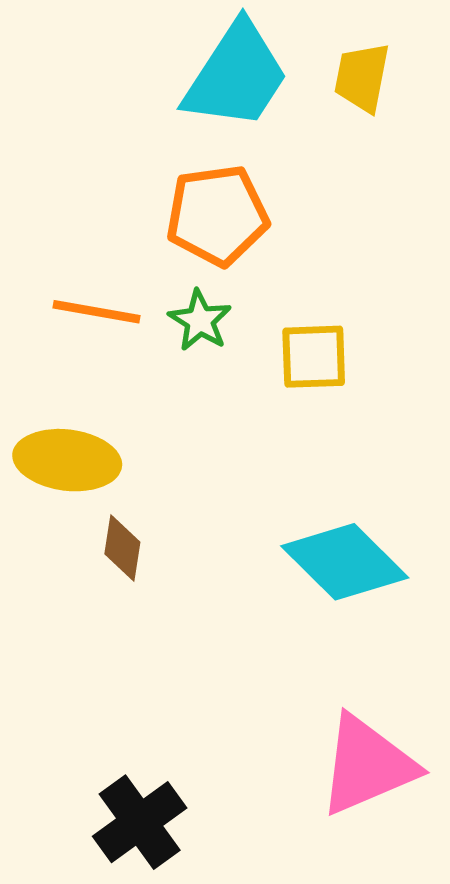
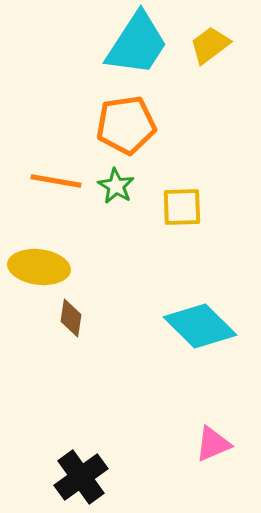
yellow trapezoid: (362, 77) -> (210, 45), turned 42
pink triangle: (367, 765) -> (213, 444), size x0.6

